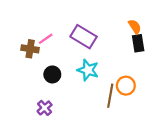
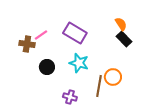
black rectangle: (138, 43) -> (124, 39), turned -35
purple cross: (45, 108) -> (70, 97), moved, turned -32

